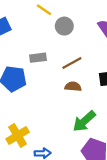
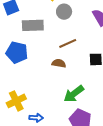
gray rectangle: (38, 58) -> (33, 25), moved, size x1.5
brown semicircle: (73, 87) -> (59, 63), moved

